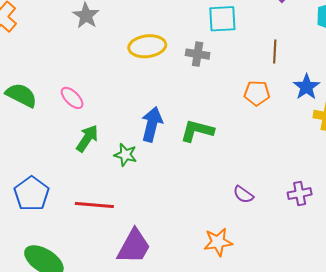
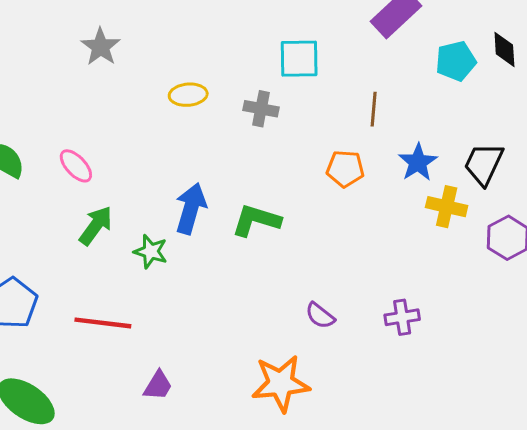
yellow ellipse: (147, 46) -> (188, 95), size x0.7
orange star: (218, 242) -> (281, 383), size x1.4
purple trapezoid: (134, 246) -> (158, 385), size x0.6

